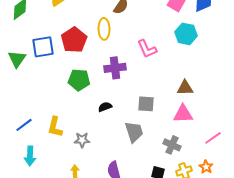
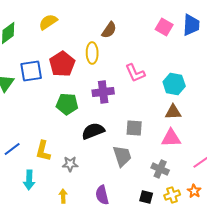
cyan hexagon: (186, 34) -> (174, 84), moved
black semicircle: (105, 107) -> (93, 131), size x1.6
cyan arrow: (30, 156) -> (29, 180), moved

